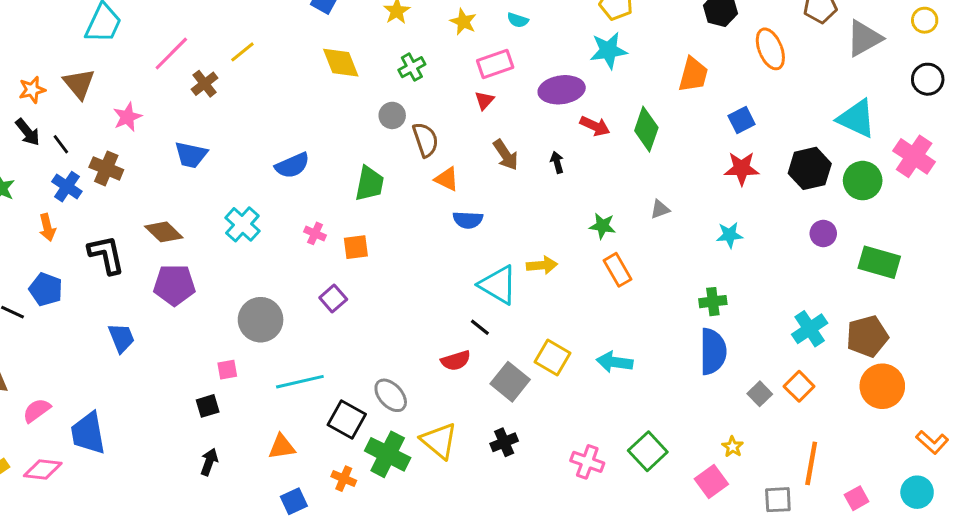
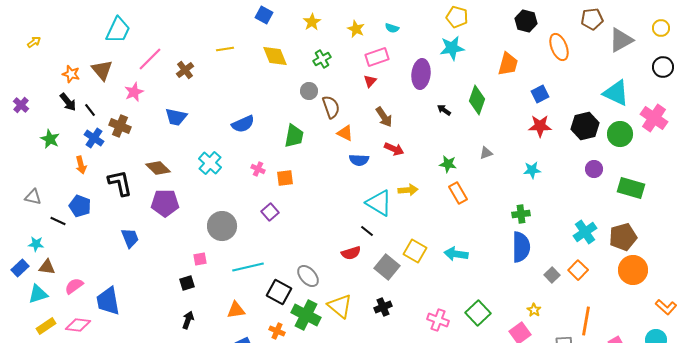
yellow line: (242, 52) -> (225, 49), moved, turned 30
pink line: (171, 53) -> (150, 59), moved
orange star: (32, 90) -> (71, 74), turned 30
purple ellipse: (562, 90) -> (421, 74), turned -76
red arrow: (595, 126) -> (394, 149), moved
black arrow: (557, 162) -> (444, 110), moved, turned -40

